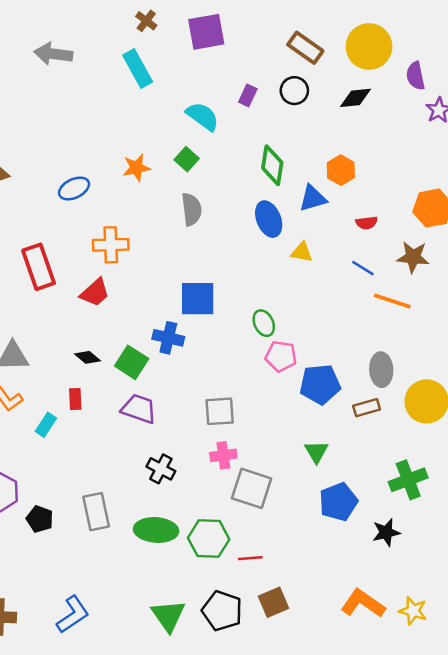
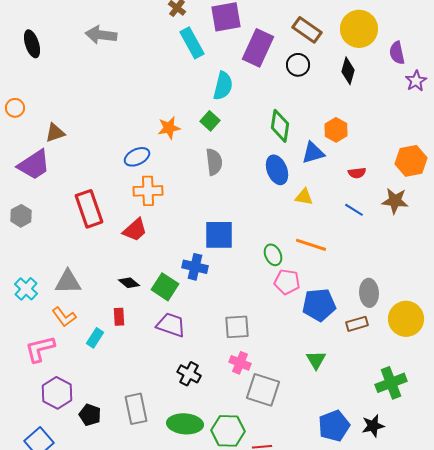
cyan rectangle: (138, 69) -> (192, 43), moved
purple rectangle: (248, 95) -> (258, 48), moved, size x2.0
black diamond: (356, 98) -> (348, 71), turned -68
cyan semicircle: (203, 116) -> (223, 86), turned 68
blue ellipse: (74, 188) -> (137, 157), moved
orange line: (392, 301) -> (311, 245), moved
pink cross: (223, 455) -> (240, 363), turned 30
blue pentagon: (338, 502) -> (334, 426), moved

